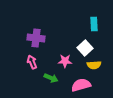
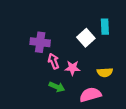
white square: (85, 48) -> (86, 38), moved
pink arrow: (32, 62) -> (54, 61), moved

